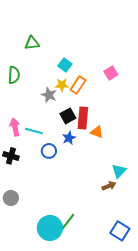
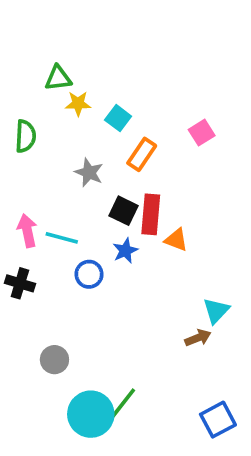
yellow star: (62, 85) -> (78, 104), moved
black square: (68, 116) -> (124, 211), turned -35
gray circle: (11, 198) -> (54, 360), moved
blue square: (120, 231) -> (218, 420), turned 30

